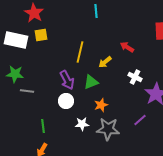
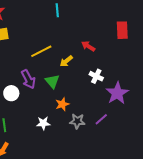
yellow line: (80, 52) -> (41, 51), turned 50
green triangle: (91, 82) -> (52, 81), turned -49
white circle: (66, 101) -> (11, 93), moved
gray star: (108, 129) -> (77, 121), moved, size x0.7

